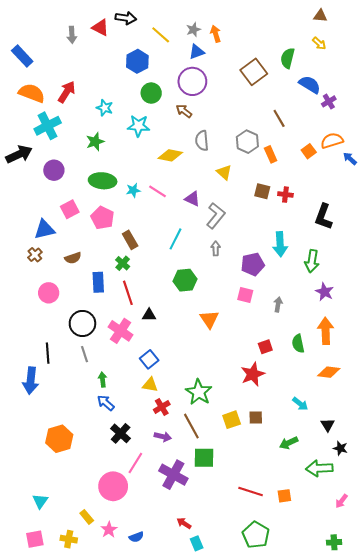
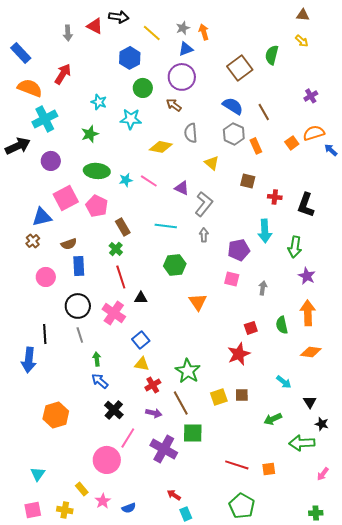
blue semicircle: (310, 85) -> (233, 106), moved
red arrow: (67, 92) -> (63, 74), moved
red cross: (285, 195) -> (275, 197), moved
pink square: (70, 209) -> (66, 198), size x1.4
cyan line: (175, 239) -> (166, 226), turned 70
blue rectangle: (98, 282) -> (79, 266), moved

